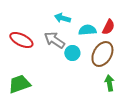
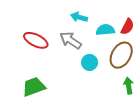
cyan circle: (72, 53) -> (90, 62), moved

